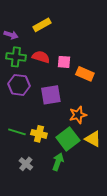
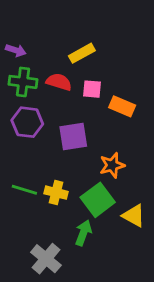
yellow rectangle: (42, 25) -> (82, 53), moved
yellow triangle: (93, 139) -> (134, 216), moved
gray cross: (26, 164) -> (46, 259), moved, size x1.5

